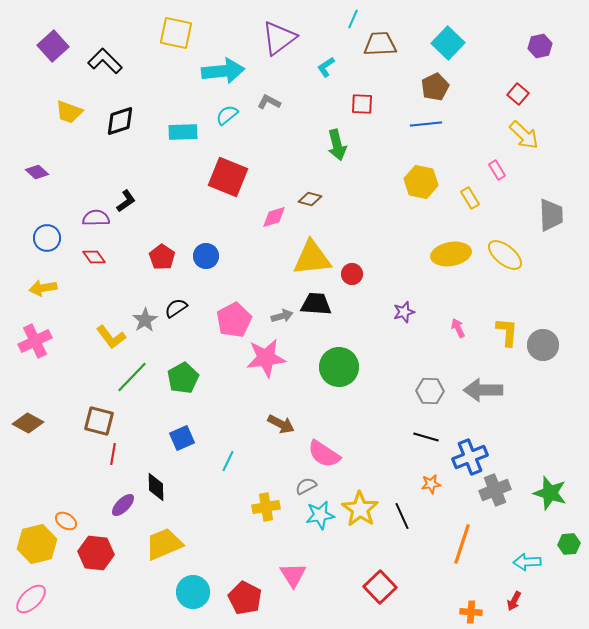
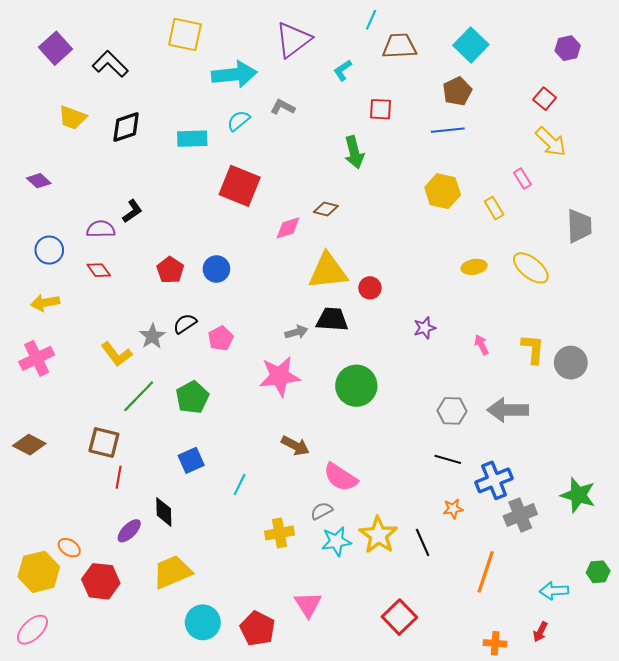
yellow ellipse: (451, 254) -> (474, 267), size x0.6
pink pentagon: (234, 320) -> (221, 338), moved, size x0.7
green star: (550, 493) -> (578, 495), moved

